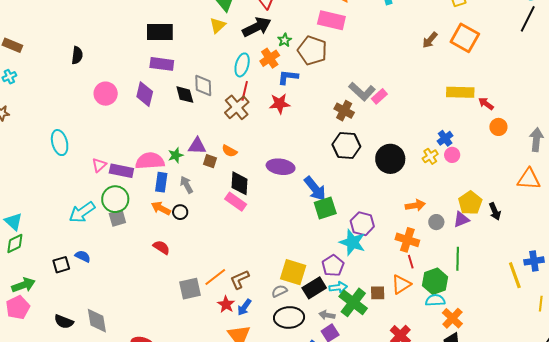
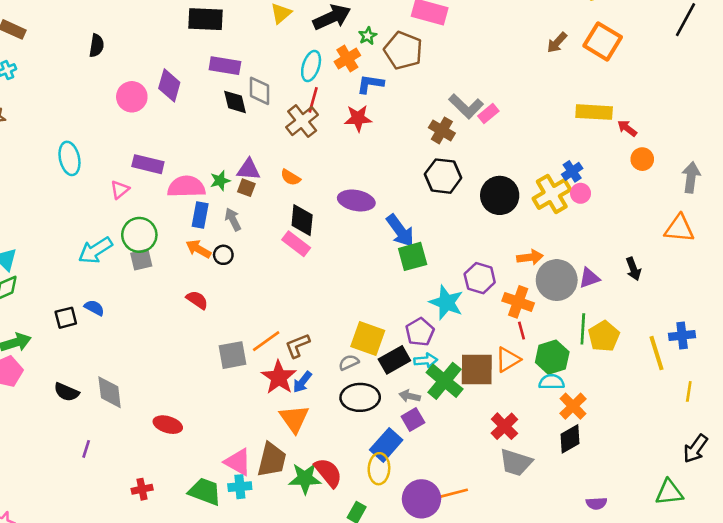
purple rectangle: (162, 64) -> (225, 66), moved
purple diamond: (145, 94) -> (169, 85), moved
yellow cross: (430, 156) -> (552, 194), size x1.8
brown square: (210, 161) -> (246, 188), moved
purple rectangle: (121, 171) -> (148, 164), moved
yellow pentagon: (470, 203) -> (604, 336), moved
gray circle: (436, 222) -> (557, 280), size x2.0
purple hexagon: (362, 224) -> (480, 278), moved
brown square: (378, 293) -> (477, 370), size x1.8
red star: (226, 304) -> (279, 377), size x1.5

